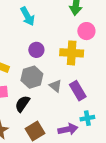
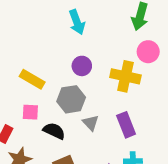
gray triangle: (55, 86) -> (91, 123), moved
black semicircle: (22, 104) -> (54, 131), turned 72

